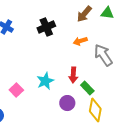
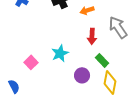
orange arrow: (80, 41) -> (87, 10), moved
red arrow: (73, 75) -> (92, 36), moved

